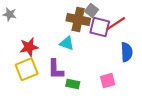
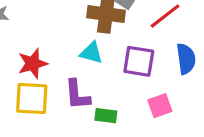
purple square: (100, 27) -> (139, 61), moved
yellow square: (27, 69) -> (32, 99), turned 30

